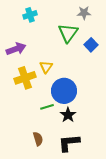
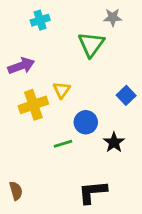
blue square: (91, 45) -> (126, 95), moved
blue circle: (64, 91) -> (86, 122), size x0.7
black star: (68, 115) -> (114, 142), moved
brown semicircle: (38, 139) -> (16, 191), moved

